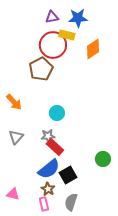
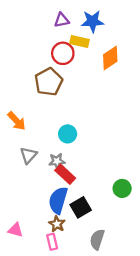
red circle: (53, 45) -> (63, 53), size x0.7
gray triangle: (16, 137) -> (28, 155), moved
blue semicircle: (49, 169) -> (58, 200), turned 145
gray semicircle: (71, 202) -> (97, 239), moved

